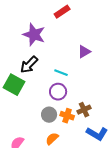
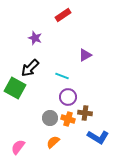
purple star: (34, 35) -> (35, 38), size x0.6
purple circle: (58, 92) -> (68, 97), moved
brown cross: (84, 110) -> (85, 113), turned 32

